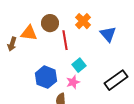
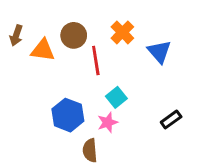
brown arrow: (12, 44) -> (16, 35), moved
black rectangle: (116, 80) -> (171, 119), size x0.6

